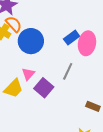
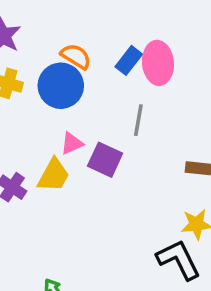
orange semicircle: (14, 24) -> (76, 56), moved
pink triangle: (28, 74) -> (72, 143), turned 40

